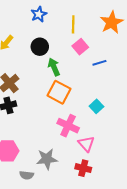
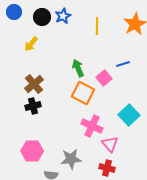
black circle: (40, 47) -> (42, 17), moved
pink square: (80, 47) -> (104, 78), moved
cyan square: (96, 106) -> (129, 115), moved, size x1.5

